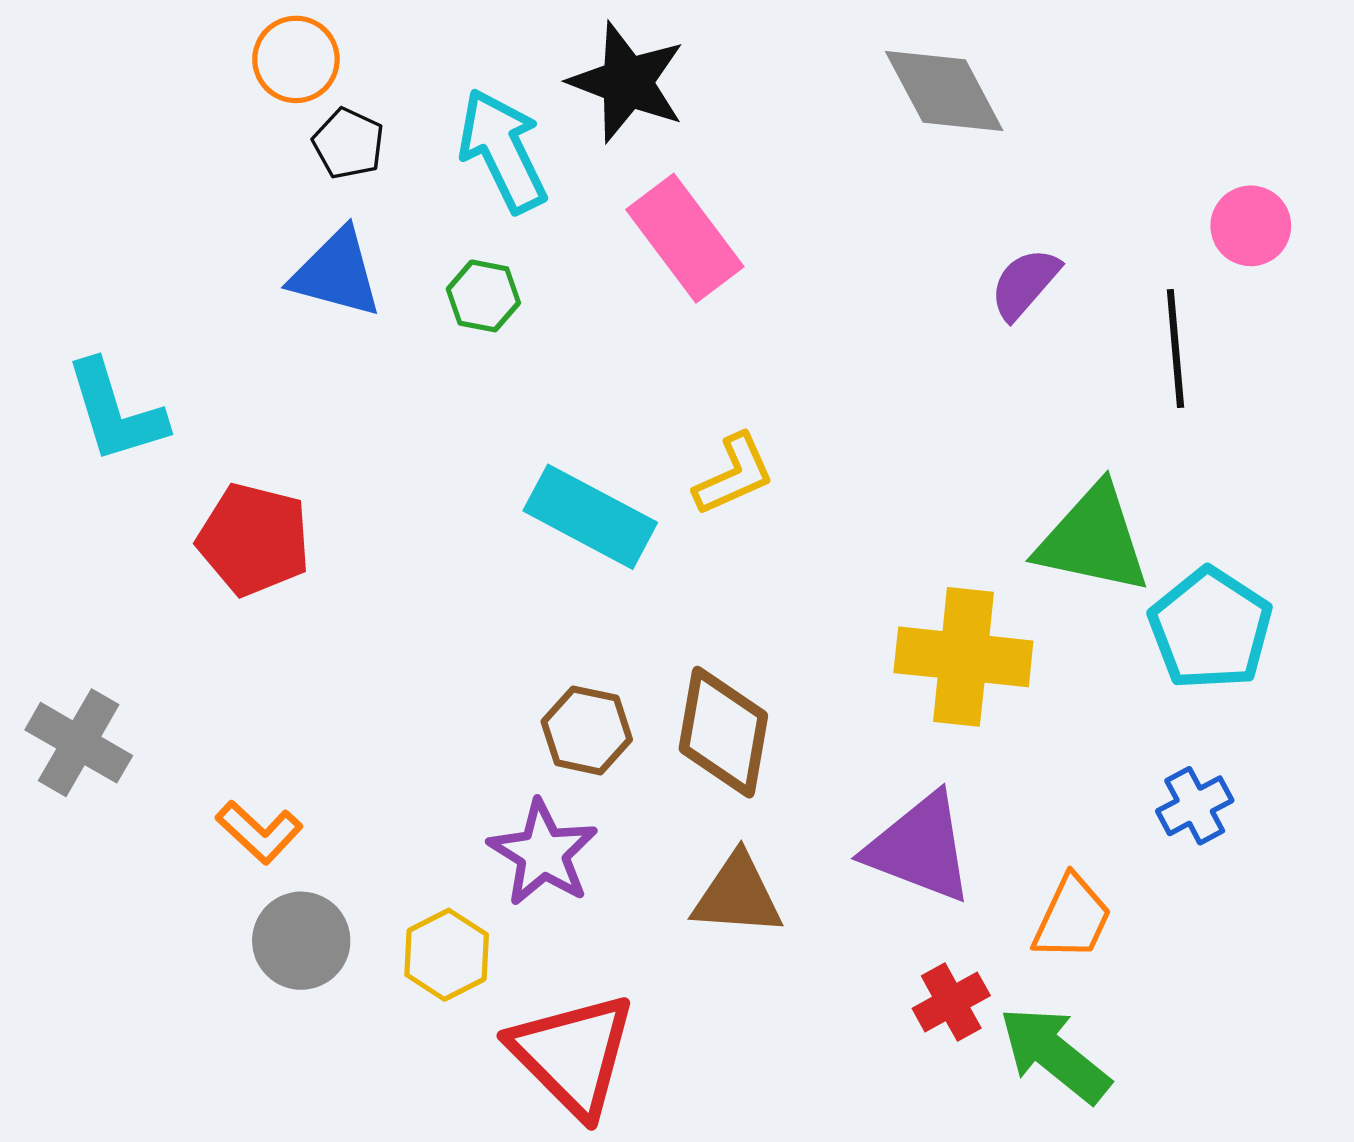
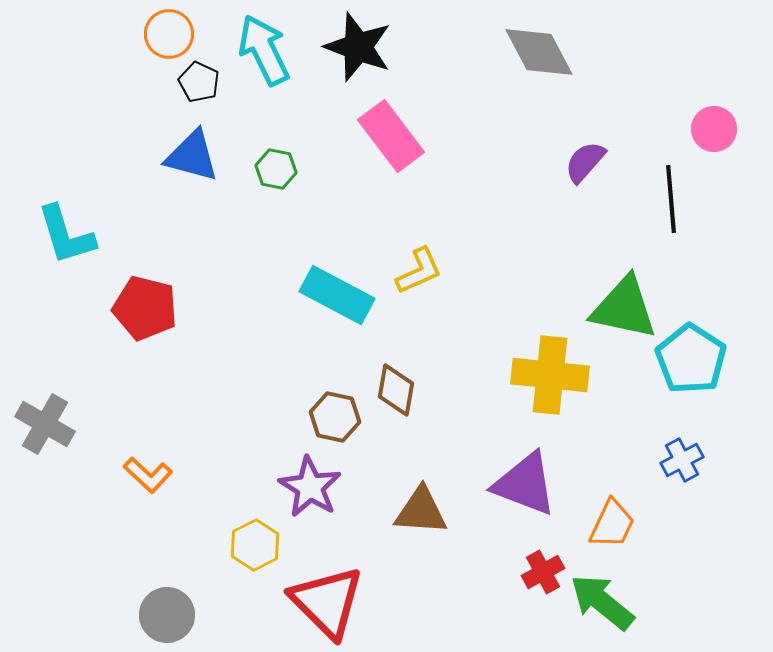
cyan arrow: (503, 151) -> (264, 50), moved
brown diamond: (723, 732) -> (396, 390), moved, size x0.7
gray circle: (301, 941) -> (167, 615), moved

